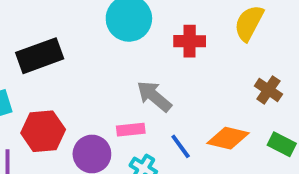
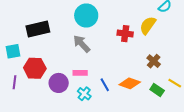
red cross: (190, 41) -> (125, 34), moved
gray arrow: (154, 96) -> (82, 44), moved

